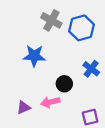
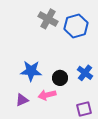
blue star: (34, 56) -> (31, 71), moved
blue cross: (91, 69) -> (85, 73), moved

